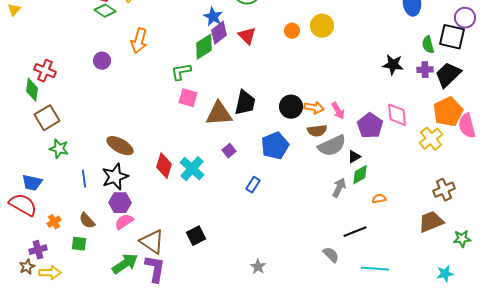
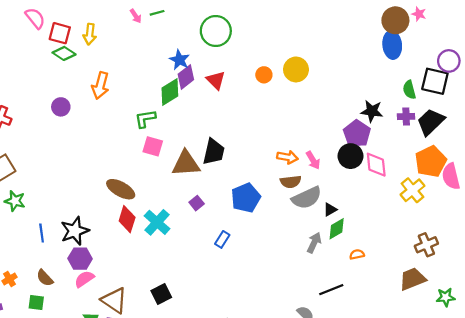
black circle: (291, 107) -> (350, 156), moved
purple pentagon: (370, 126) -> (357, 134), moved
brown ellipse: (120, 146) -> (121, 189), moved

